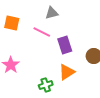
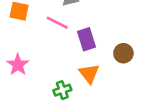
orange triangle: (67, 72) -> (89, 74), turned -36

